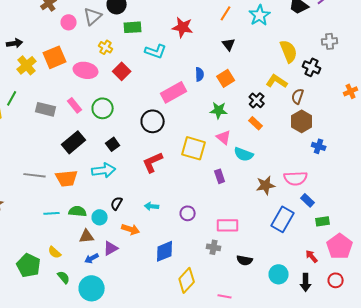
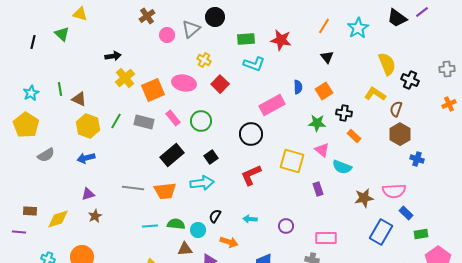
green rectangle: (133, 27) -> (246, 39), moved
gray cross: (330, 41) -> (447, 69), moved
orange square: (55, 57) -> (153, 90), moved
green line: (12, 98) -> (116, 121), moved
black cross: (257, 100) -> (344, 113), moved, turned -35

